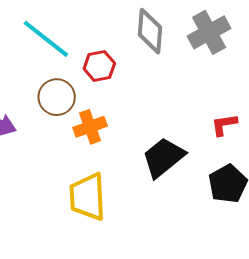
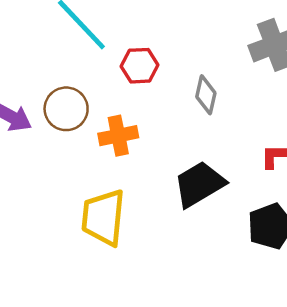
gray diamond: (150, 31) -> (206, 95), moved, size x0.7
brown circle: (57, 97) -> (66, 109), moved

